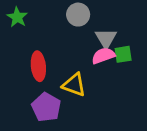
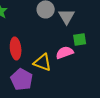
gray triangle: (106, 38) -> (67, 16), moved
pink semicircle: (103, 56) -> (65, 52), moved

